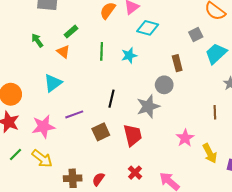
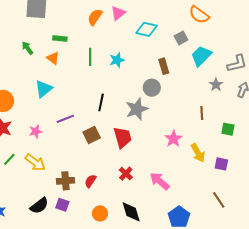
cyan diamond: (148, 28) -> (146, 29), moved
green rectangle: (71, 32) -> (60, 38), turned 48
pink star: (43, 127) -> (36, 131), size x0.6

